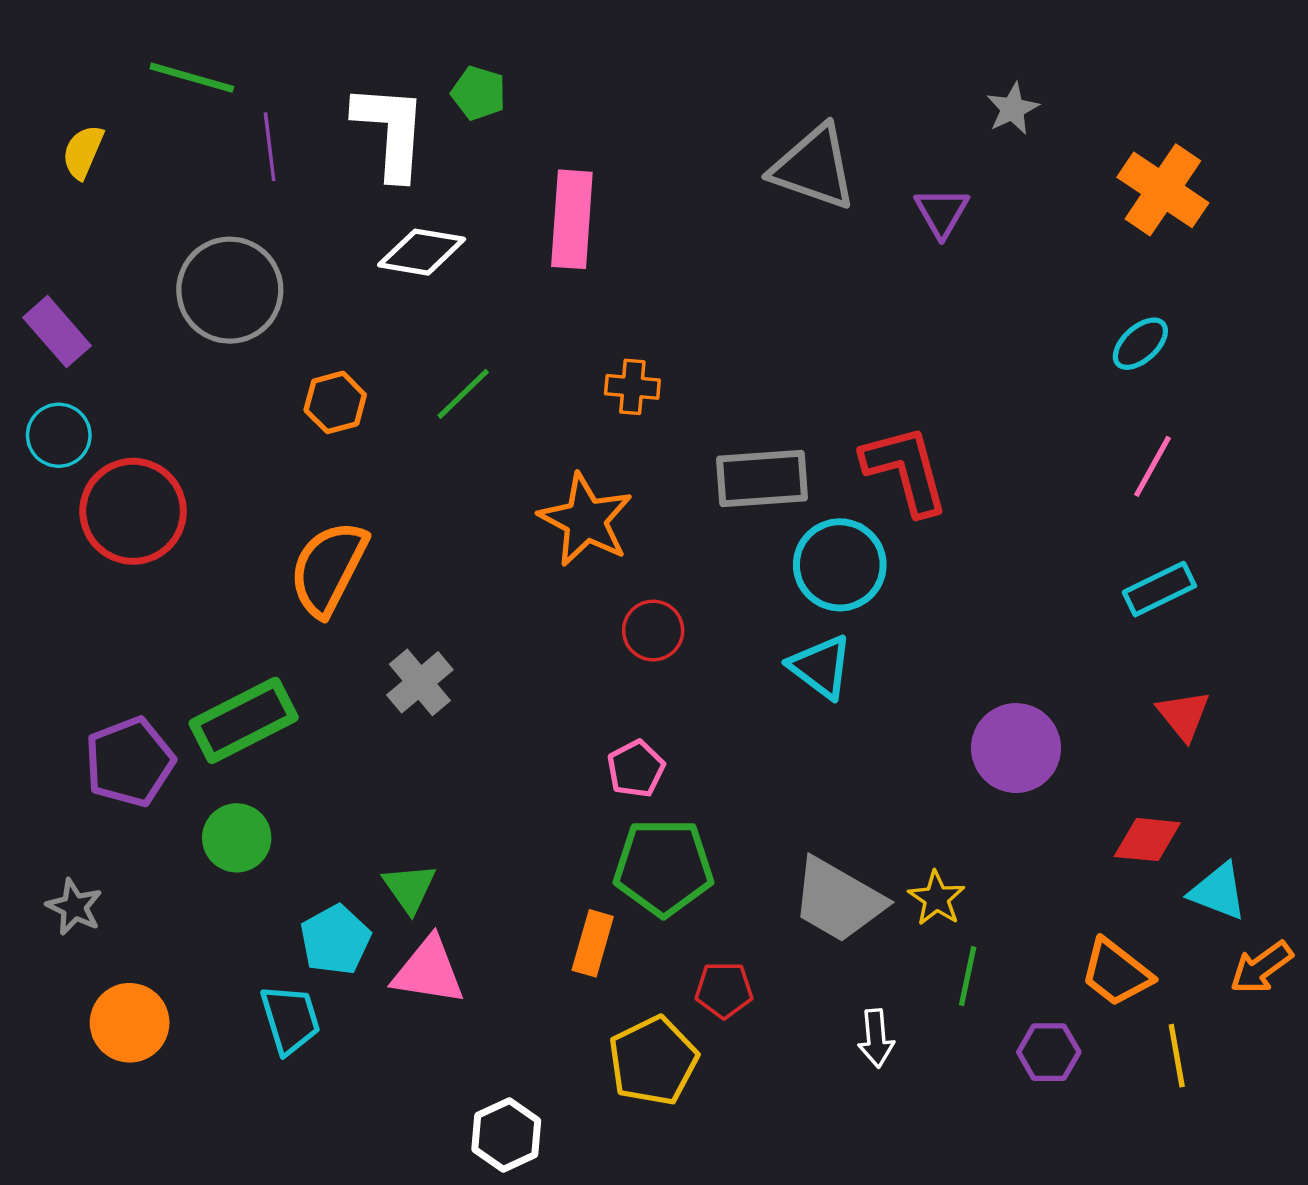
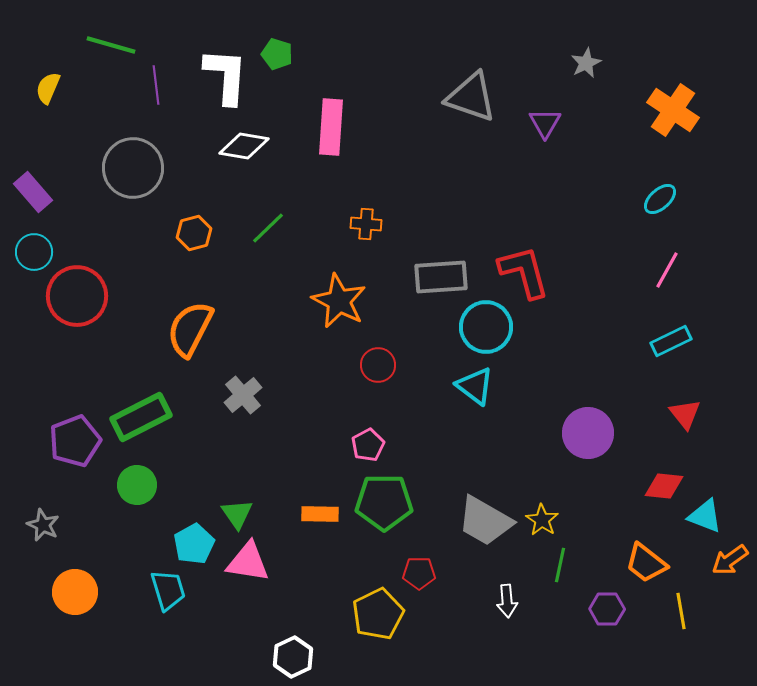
orange rectangle: (593, 943) -> (320, 514), moved, turned 75

